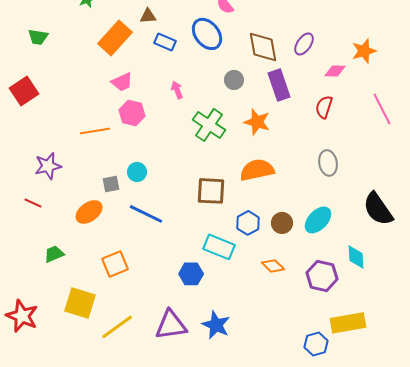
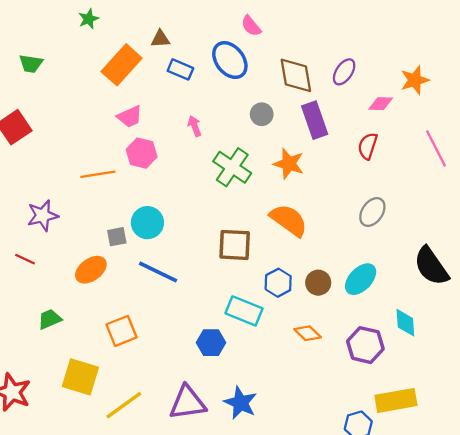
gray ellipse: (328, 163) -> (372, 212), turned 45
orange semicircle: (257, 170) -> (289, 220), turned 48
cyan circle: (137, 172) -> (147, 223), size x1.4

